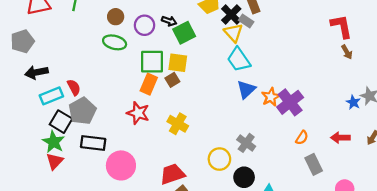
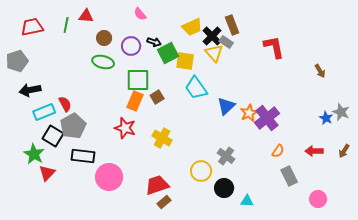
red L-shape: (341, 26) -> (274, 47), moved
cyan trapezoid: (239, 60) -> (196, 88), moved
yellow square: (178, 63) -> (185, 61), moved
green star: (54, 142) -> (34, 154), moved

